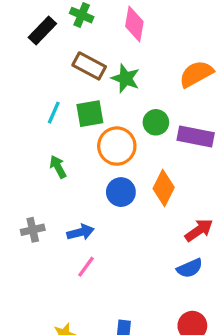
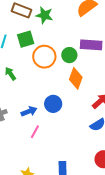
green circle: (156, 122) -> (69, 55), moved
blue circle: (121, 192) -> (53, 104), moved

